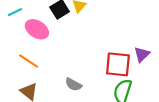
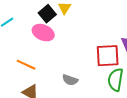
pink ellipse: (37, 29) -> (43, 33), moved

